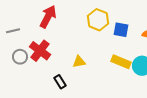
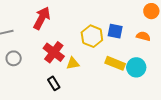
yellow hexagon: (98, 20) -> (92, 36), moved
red cross: (40, 51) -> (54, 52), moved

